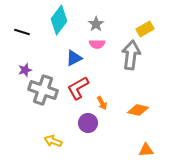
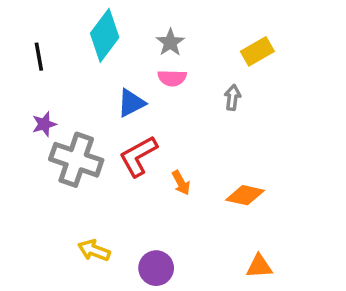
black line: (22, 32) -> (39, 57), turned 63
gray arrow: (131, 55) -> (233, 98), size x0.5
purple circle: (88, 123) -> (156, 268), moved

